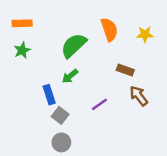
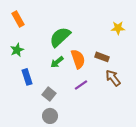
orange rectangle: (22, 23) -> (18, 19), turned 63
orange semicircle: (109, 29) -> (78, 59), moved
green star: (22, 50) -> (17, 50), moved
blue rectangle: (49, 95) -> (27, 77), moved

